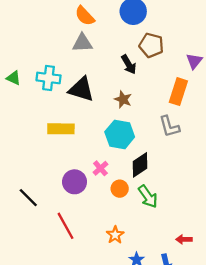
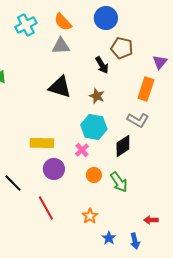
cyan cross: (49, 78) -> (26, 25), moved, turned -35
gray L-shape: (169, 127) -> (138, 120), turned -45
yellow rectangle: (61, 129) -> (42, 143), moved
black diamond: (140, 165) -> (123, 146), moved
pink cross: (100, 168) -> (82, 150), moved

